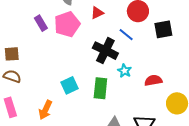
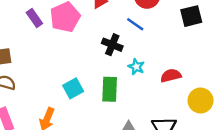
black square: (163, 29) -> (191, 16), moved
black cross: (105, 51) -> (112, 45), size x0.7

